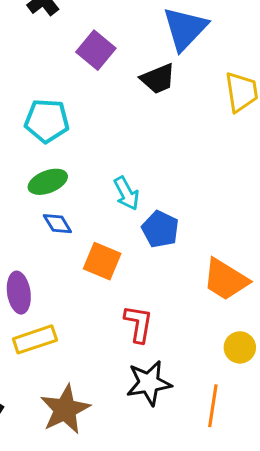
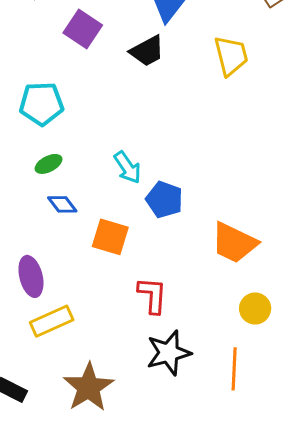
green ellipse: (48, 182) -> (49, 164), size x0.7

